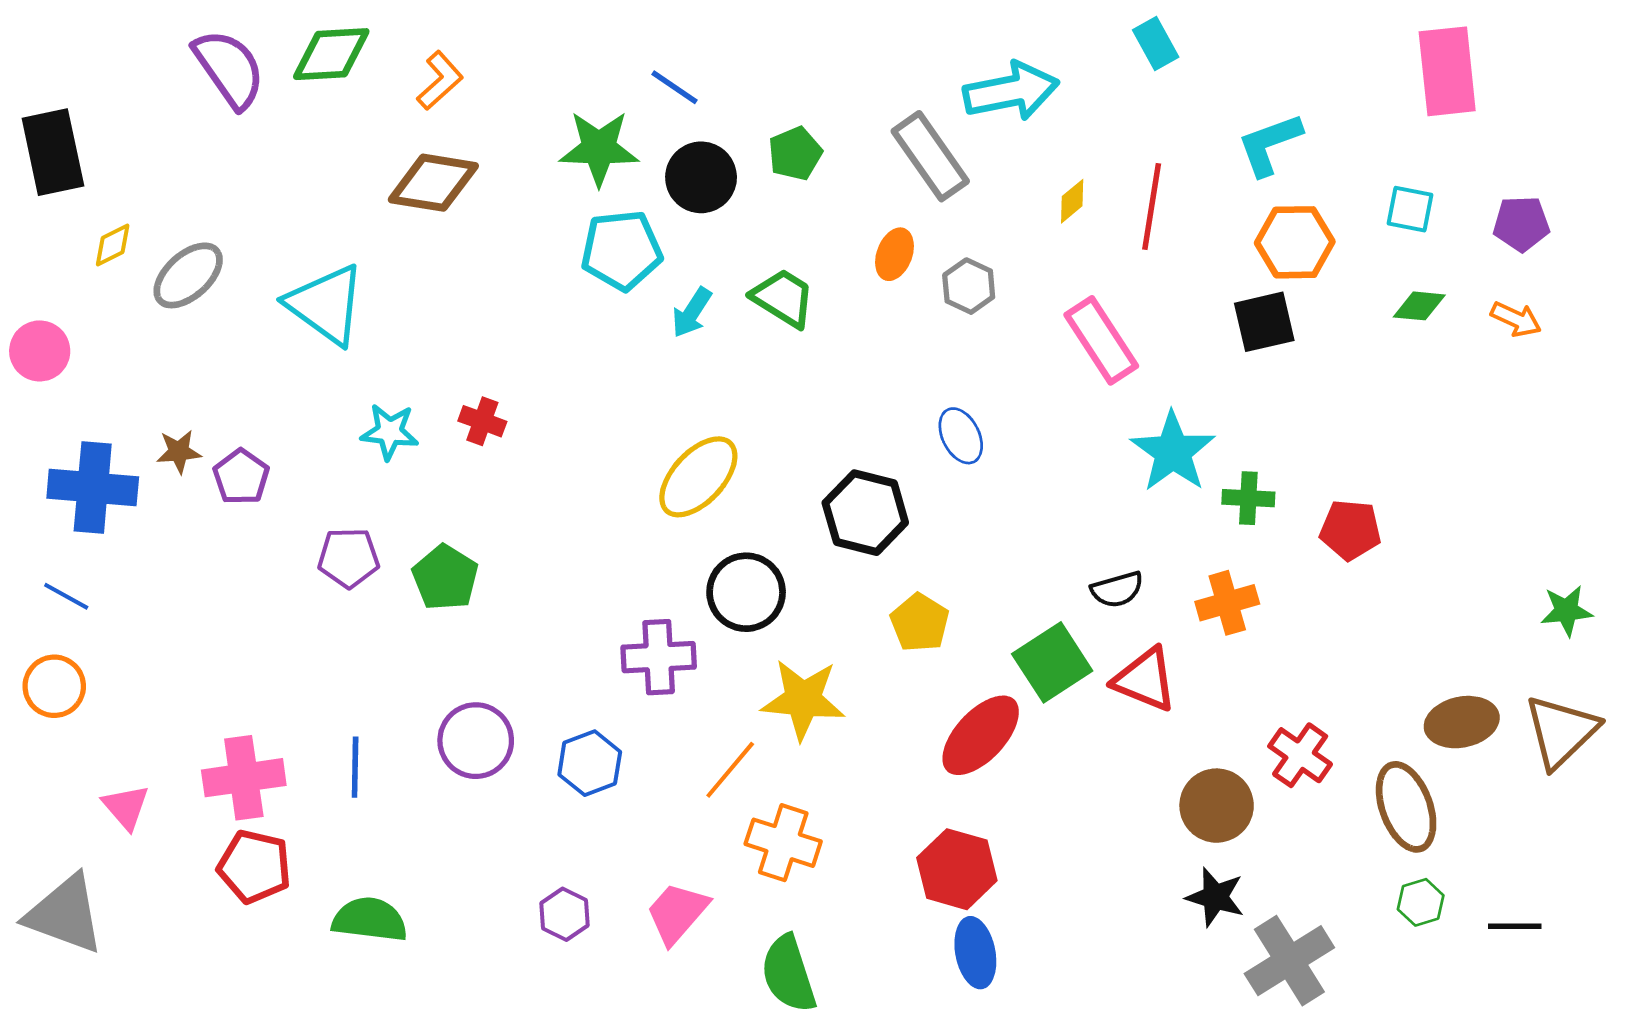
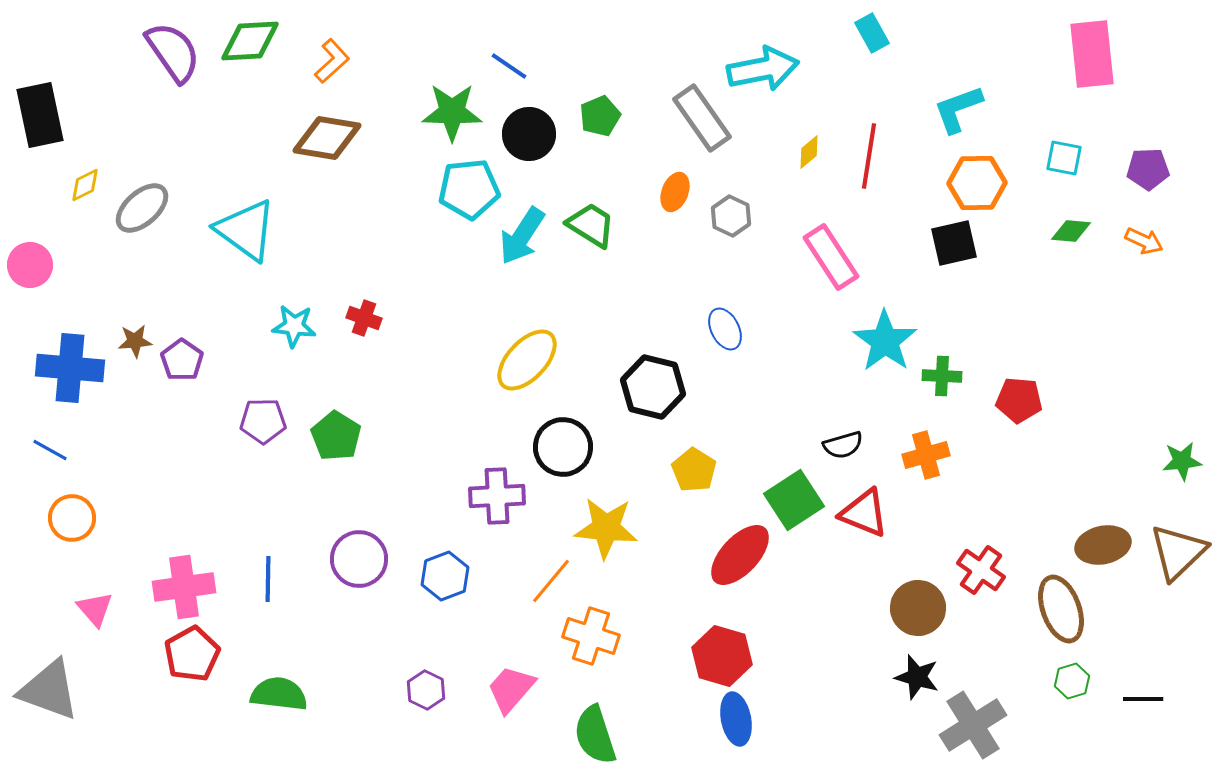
cyan arrow: (692, 313) -> (522, 236), size x1.5
orange circle: (54, 686) -> (72, 518), moved
red pentagon: (254, 867) -> (192, 654), turned 30

